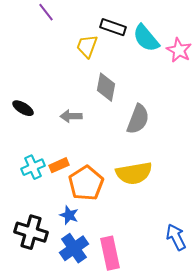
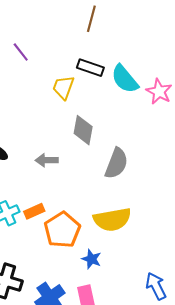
blue star: (69, 215) -> (91, 259), moved

